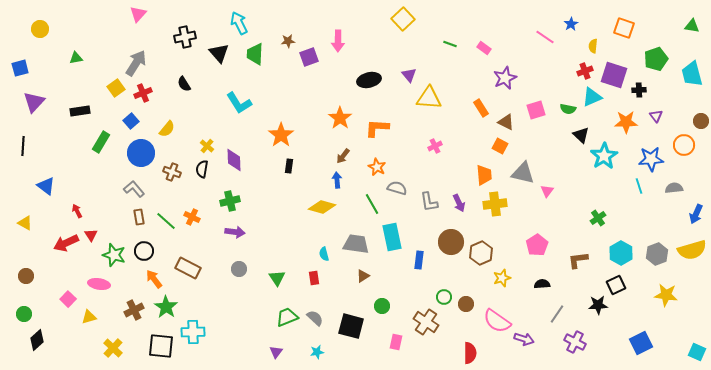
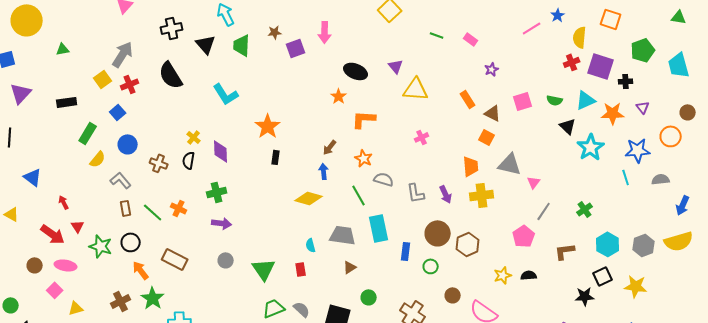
yellow circle: (40, 29) -> (27, 20), size x1.8
pink line: (545, 37) -> (532, 28), turned -66
yellow semicircle: (593, 46) -> (580, 37), size x1.5
purple star: (505, 78) -> (492, 69), size x0.6
black ellipse: (369, 80) -> (356, 71), turned 35
black semicircle: (184, 84) -> (171, 75), size x1.8
cyan triangle: (592, 97) -> (586, 100), moved
orange star: (340, 118) -> (339, 96), moved, size x0.7
yellow semicircle: (167, 129) -> (98, 159), moved
blue circle: (141, 153) -> (128, 144), size x0.7
red arrow: (66, 243) -> (53, 234), turned -120
brown circle: (26, 276) -> (35, 265), moved
green triangle: (277, 278) -> (264, 269), size x1.4
yellow star: (502, 278) -> (503, 275), moved
pink ellipse: (99, 284) -> (66, 265), moved
yellow star: (666, 295) -> (636, 286), moved
green circle: (444, 297) -> (431, 266), moved
gray line: (557, 314) -> (544, 211), moved

